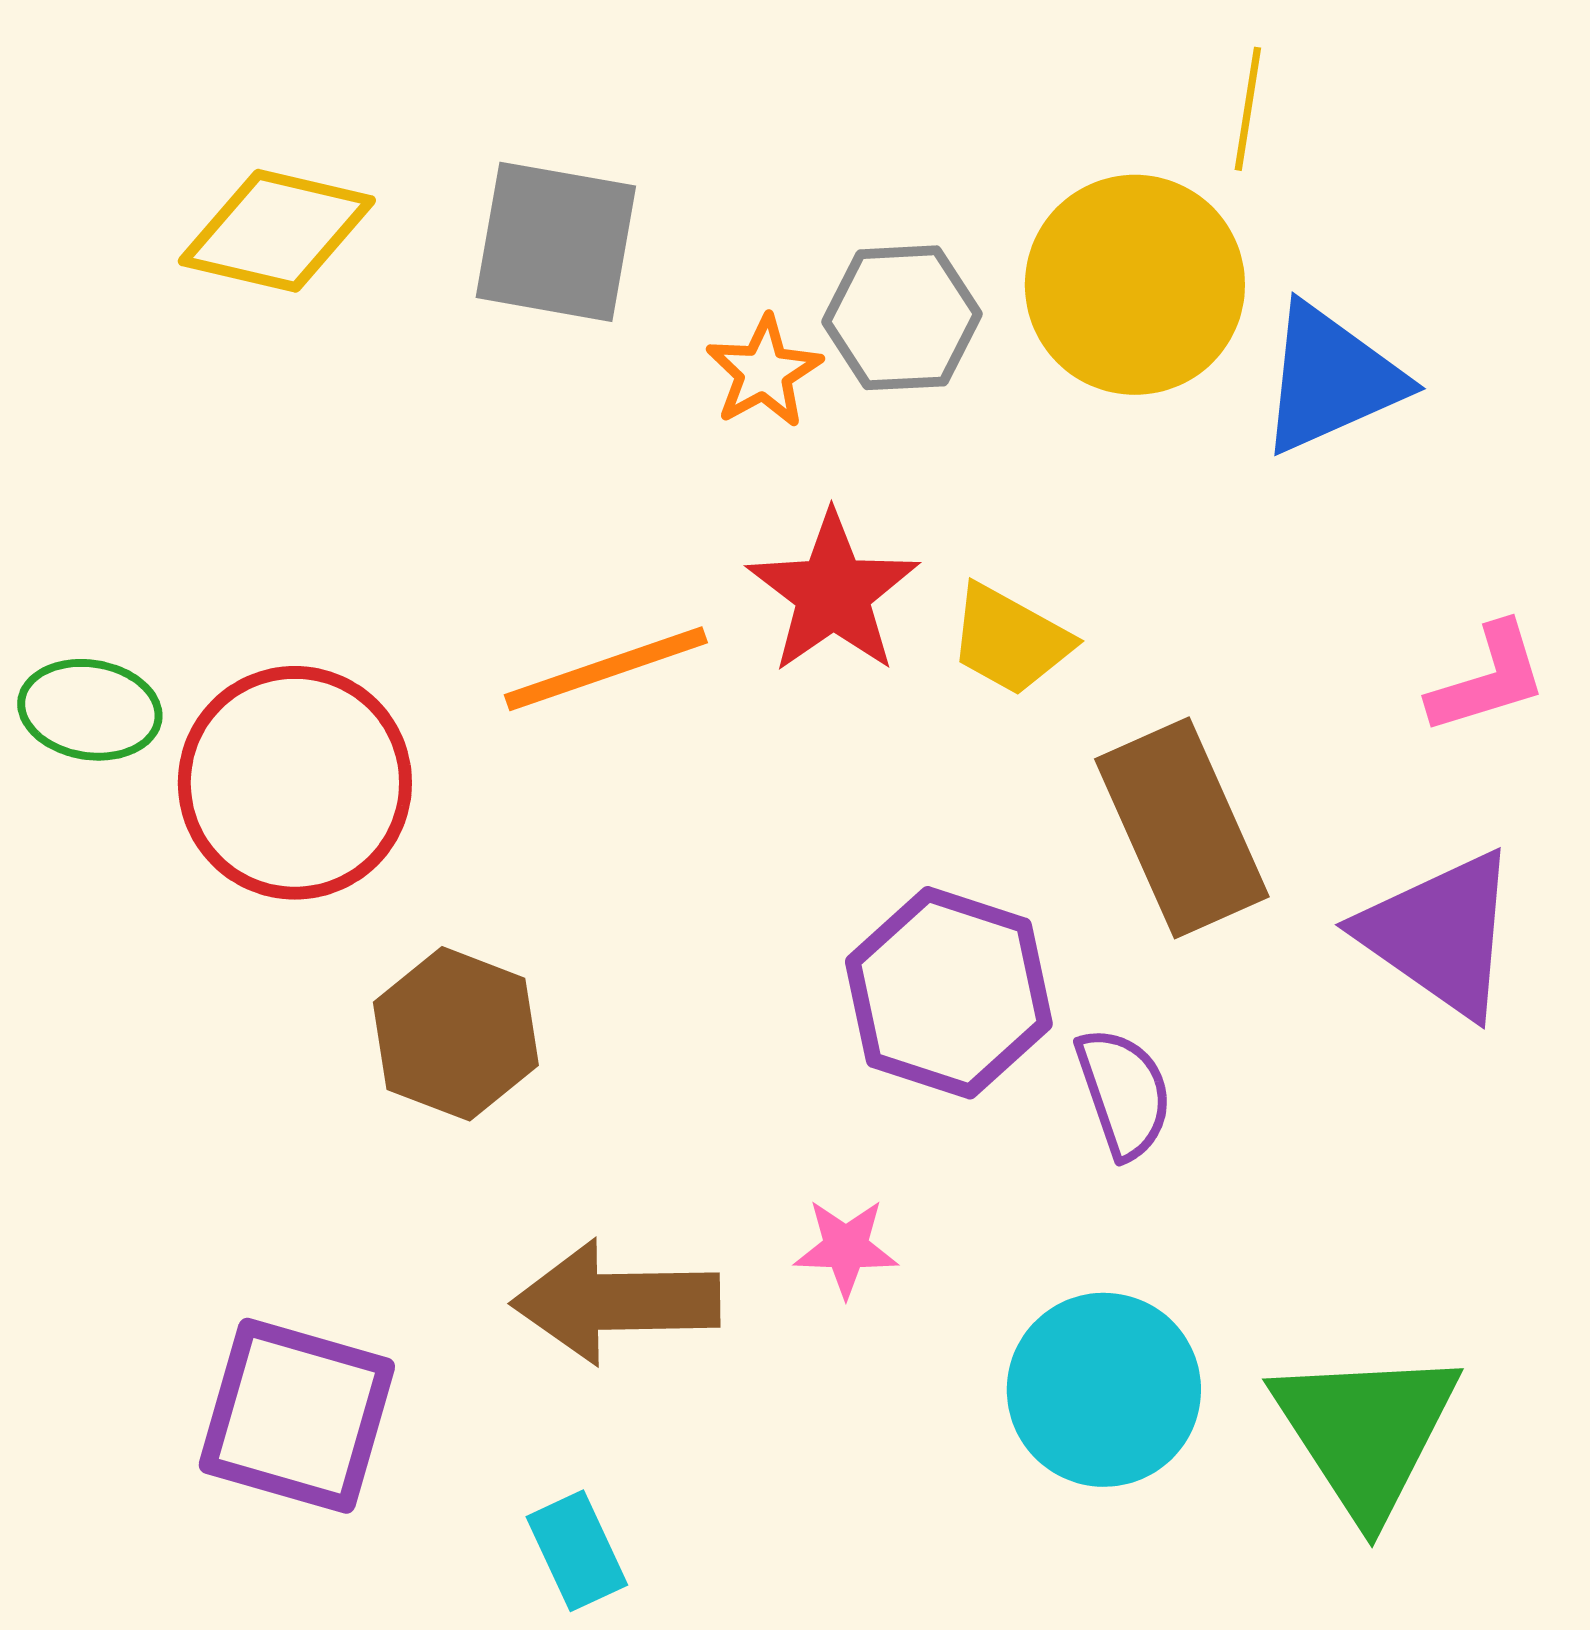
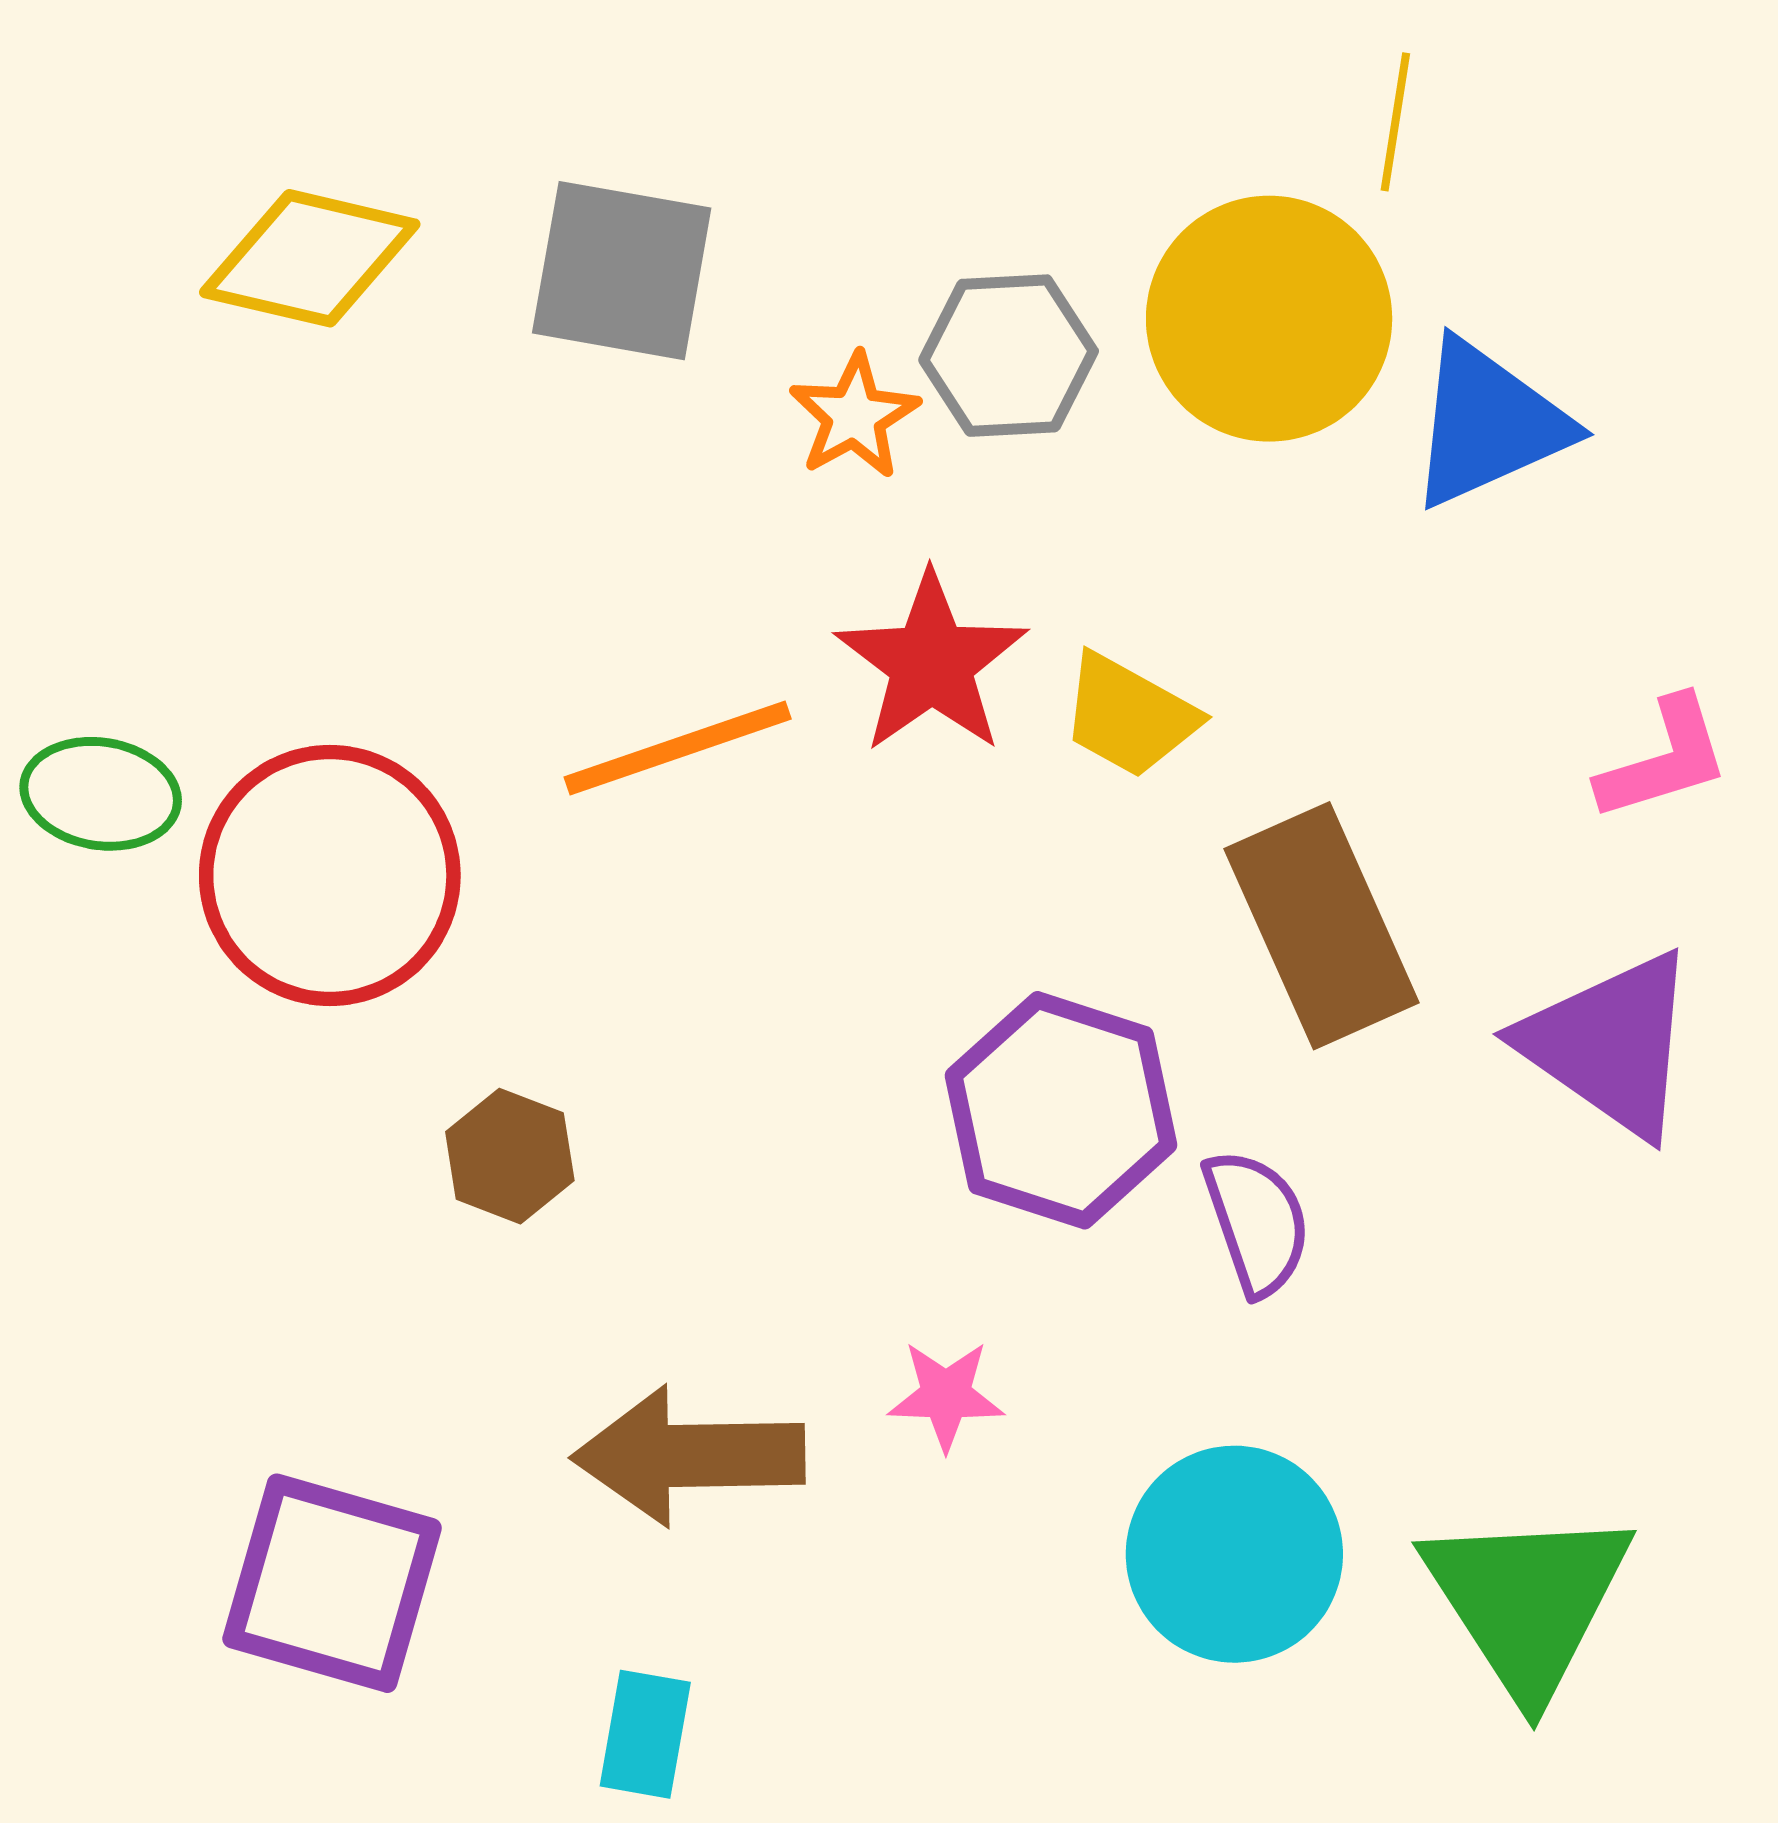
brown hexagon: (456, 1034) -> (510, 1156), size x0.7
cyan rectangle: (577, 1551) -> (645, 1734), turned 35

